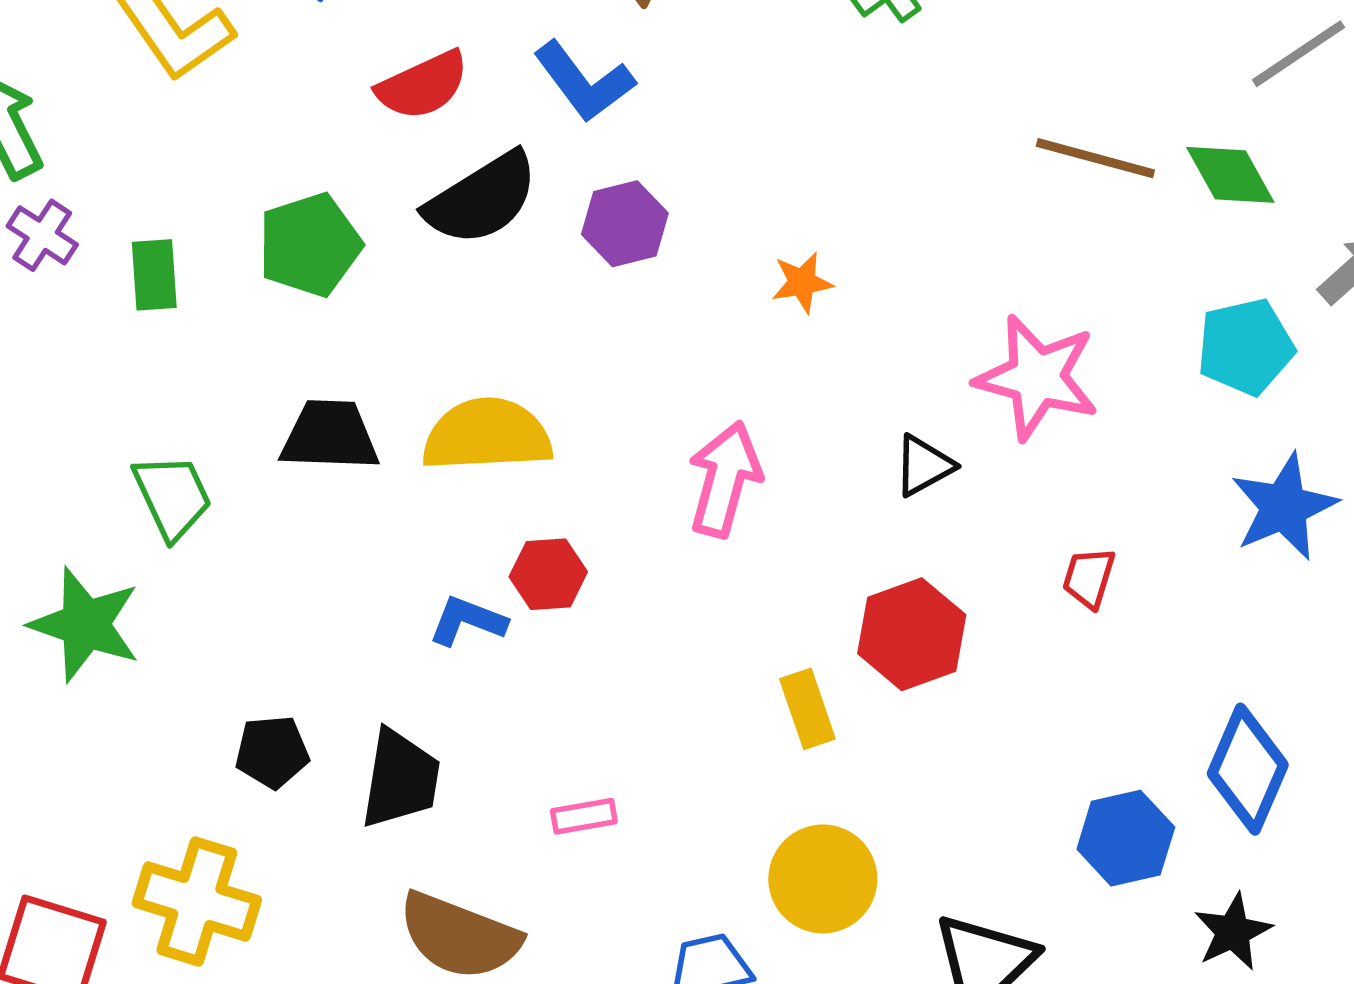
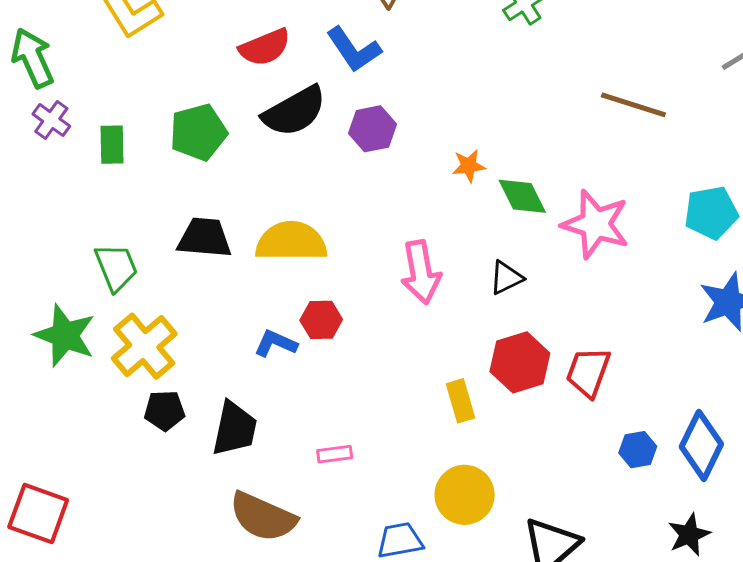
green diamond: (1230, 175) -> (522, 196), moved
black triangle: (924, 466) -> (506, 278), moved
pink arrow: (725, 479) -> (421, 272), turned 152
red trapezoid: (1089, 578) -> (588, 372), moved, size x1.5
blue hexagon: (1126, 838) -> (638, 450), moved, size x0.7
yellow cross: (197, 901) -> (144, 346), moved, turned 30

